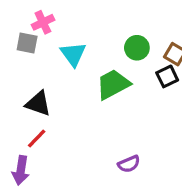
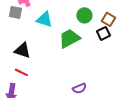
cyan triangle: (73, 54) -> (44, 19), turned -36
red line: (37, 139) -> (21, 72), turned 72

